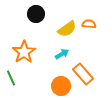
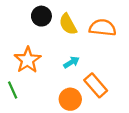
orange semicircle: (89, 24) -> (103, 28), size x1.6
yellow semicircle: (67, 29) -> (68, 24), moved, turned 96

